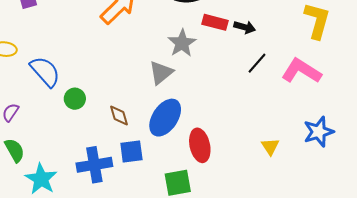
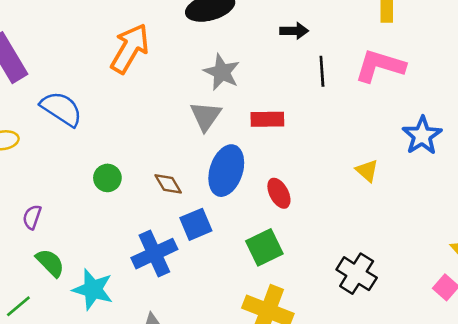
red rectangle: (215, 22) -> (267, 119), moved
black line: (257, 63) -> (322, 71), turned -30
blue semicircle: (45, 72) -> (61, 109), moved
red ellipse: (200, 145) -> (279, 193), size x0.7

